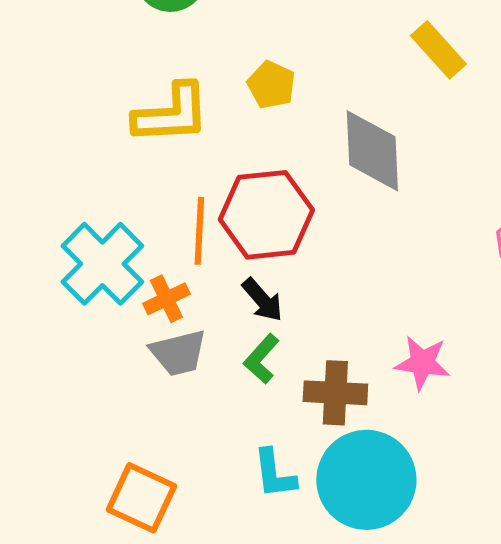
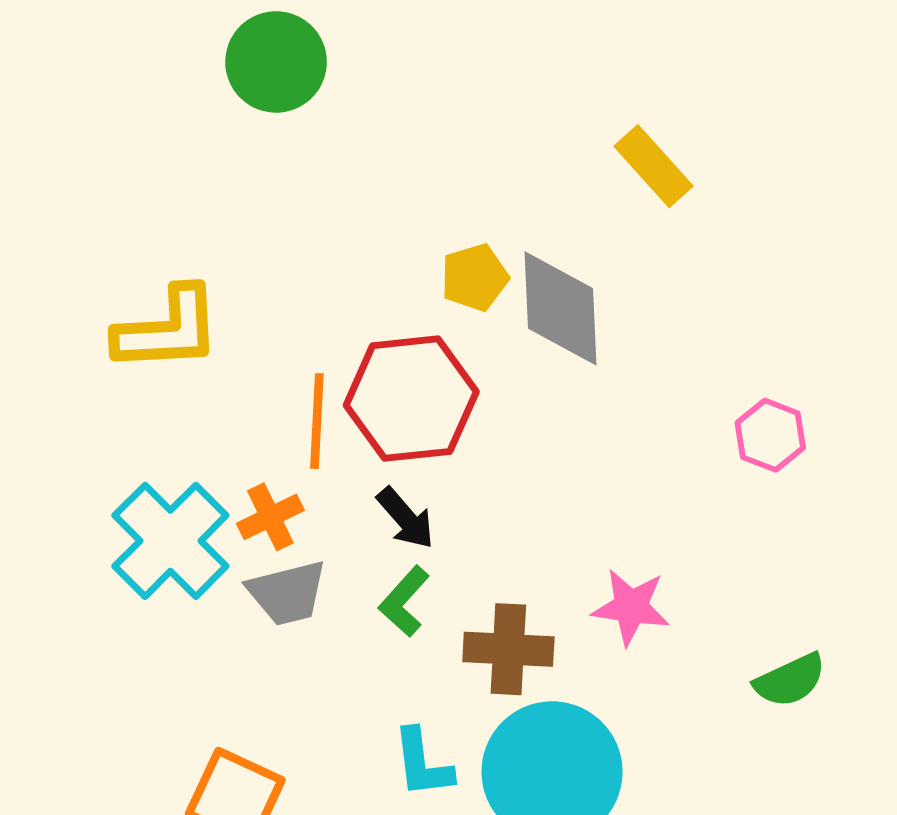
yellow pentagon: (271, 85) -> (475, 277), moved, turned 30
yellow L-shape: (171, 114) -> (168, 330), moved
cyan cross: (102, 264) -> (170, 541), moved

